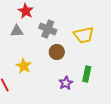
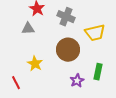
gray cross: (48, 29) -> (66, 17), moved
brown circle: (57, 52) -> (68, 50), size x1.5

